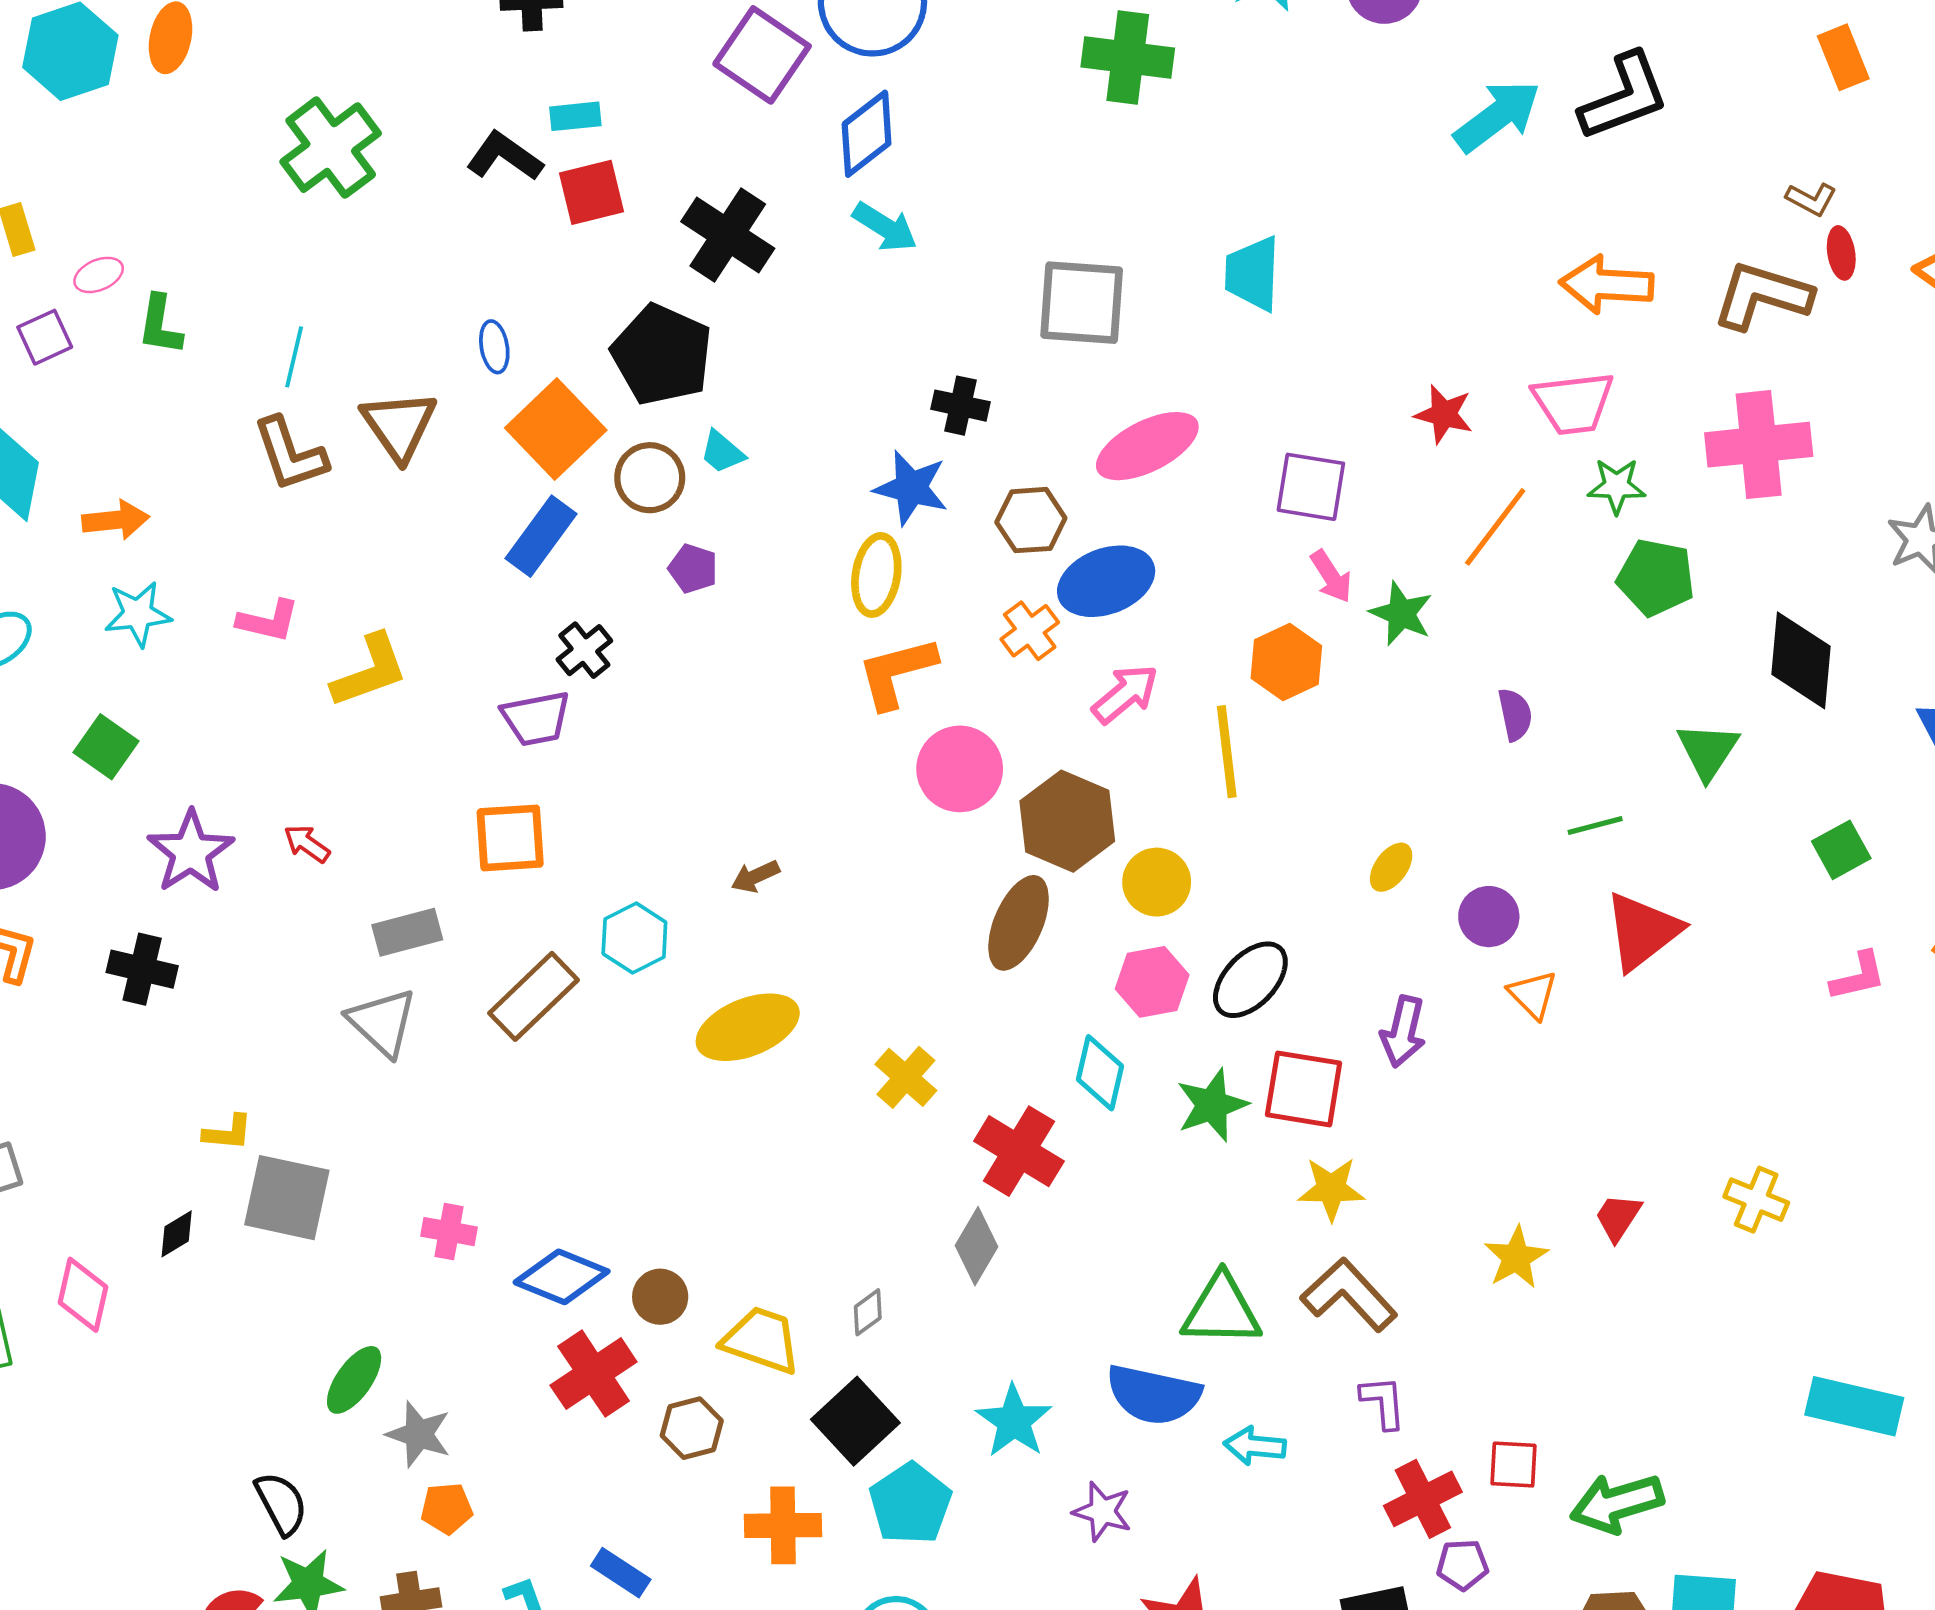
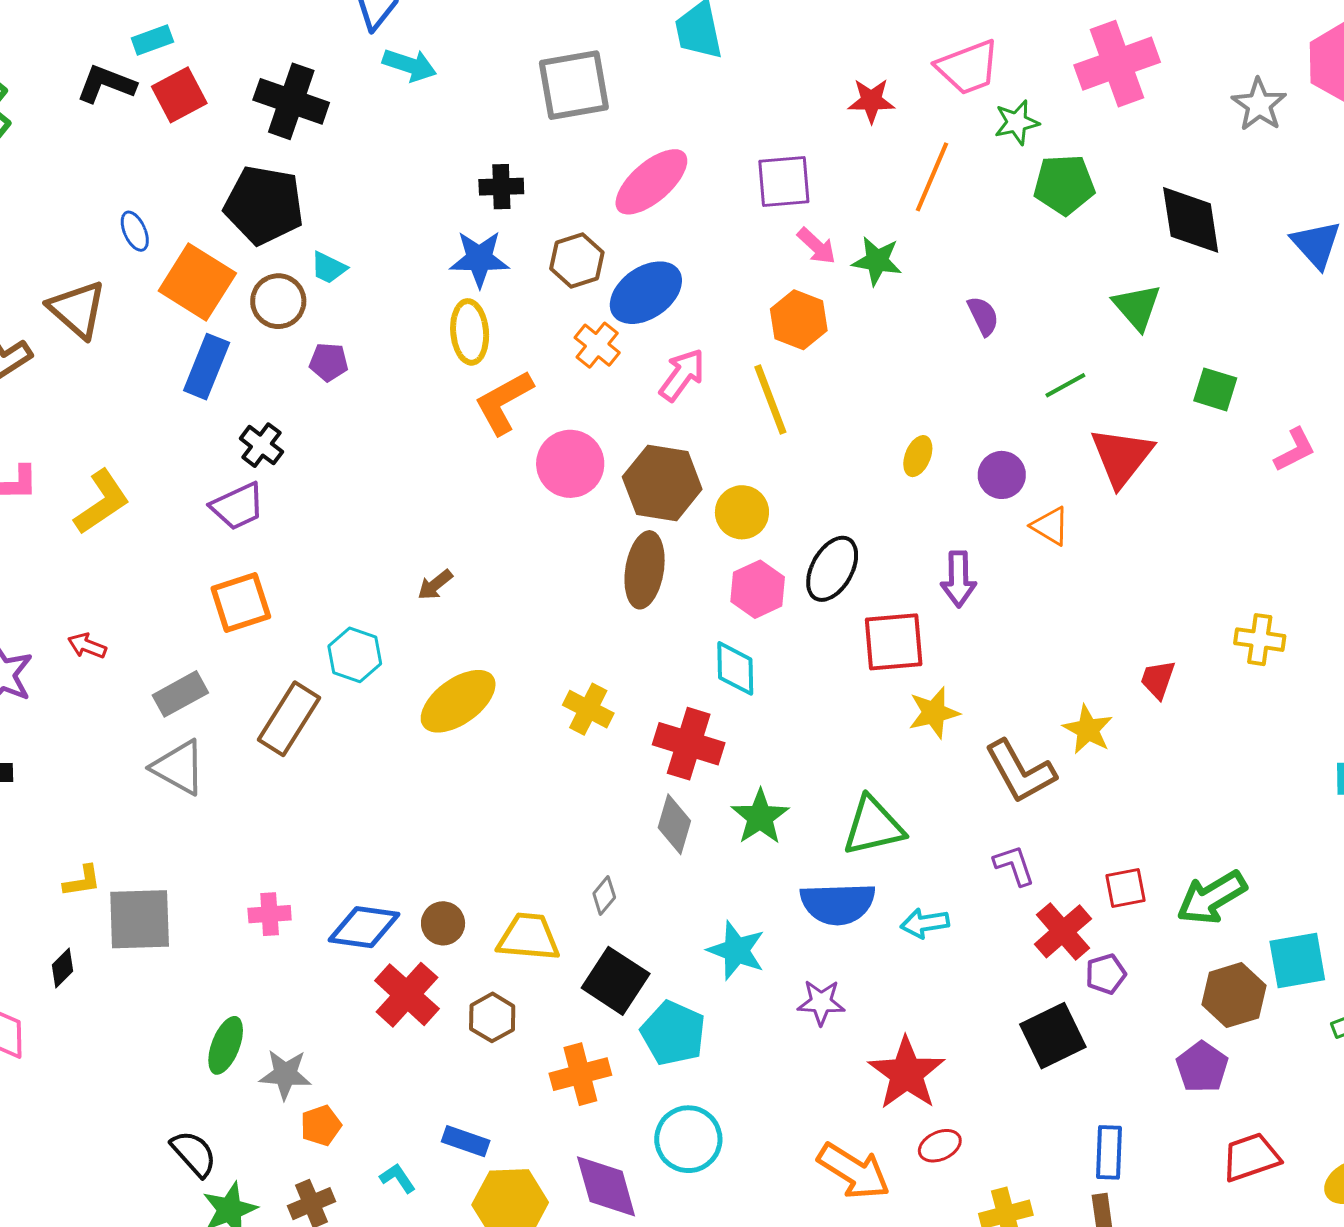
green square: (1841, 850) -> (1215, 389), moved, turned -30
green star: (1212, 1105) -> (760, 817), moved
brown L-shape: (1349, 1295) -> (1020, 771), moved, turned -152

